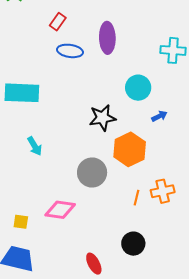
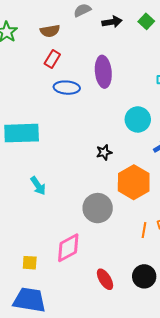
black star: (102, 118) -> (104, 152), size x0.6
pink diamond: (60, 210) -> (68, 248), turned -32
red ellipse: (94, 264) -> (105, 279), moved

